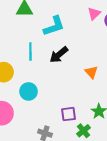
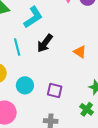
purple square: (68, 114) -> (55, 90), moved, turned 35

